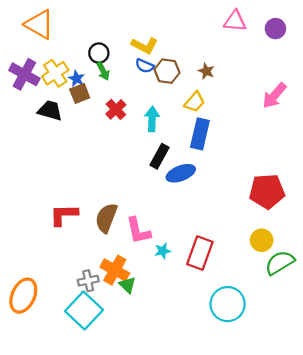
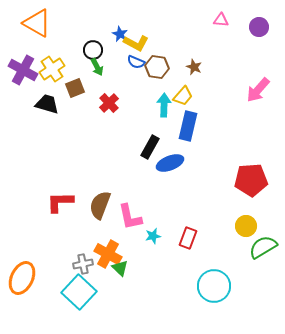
pink triangle: (235, 21) -> (221, 20), size x0.7
blue star: (77, 79) -> (120, 34), moved
cyan arrow: (152, 119) -> (164, 105), moved
red rectangle: (200, 253) -> (188, 238), size x0.7

